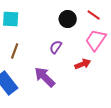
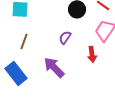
red arrow: (83, 64) -> (92, 54), turned 105

